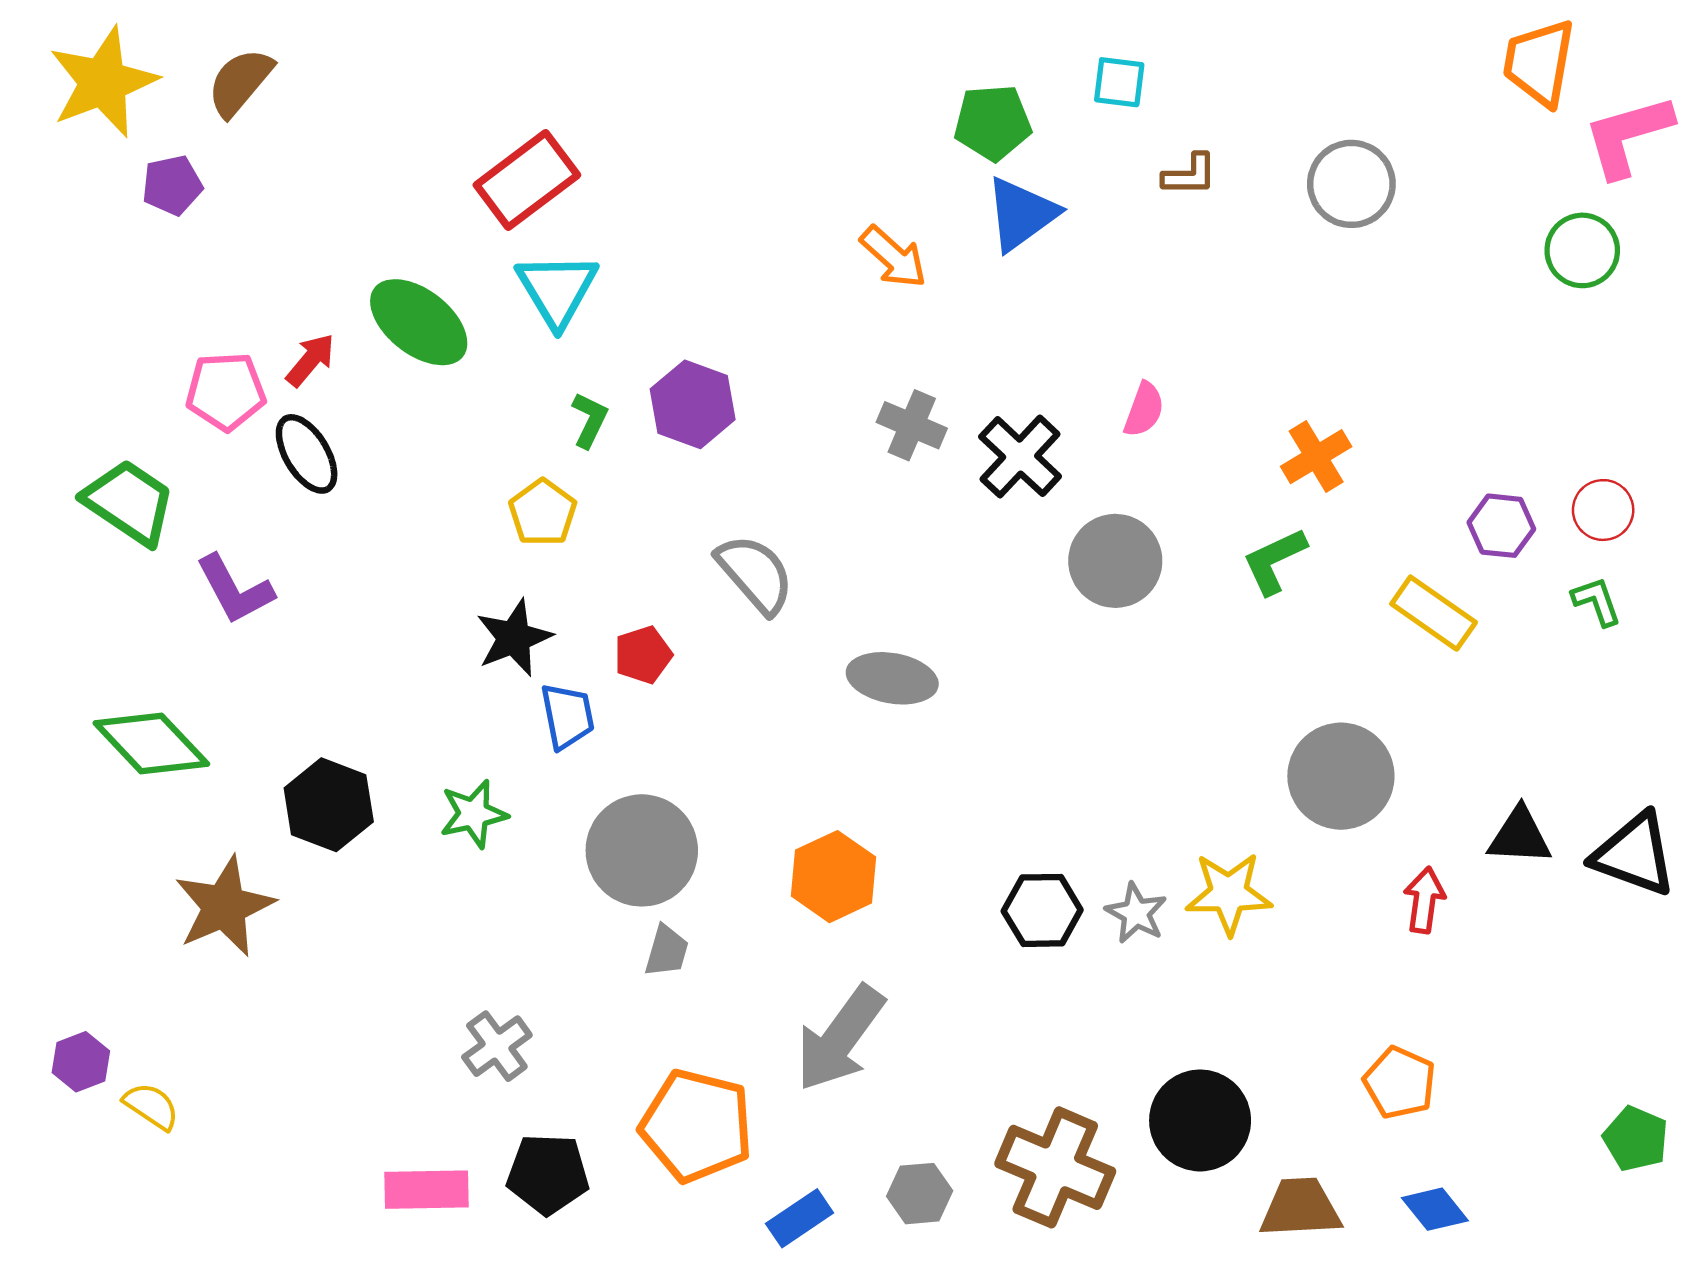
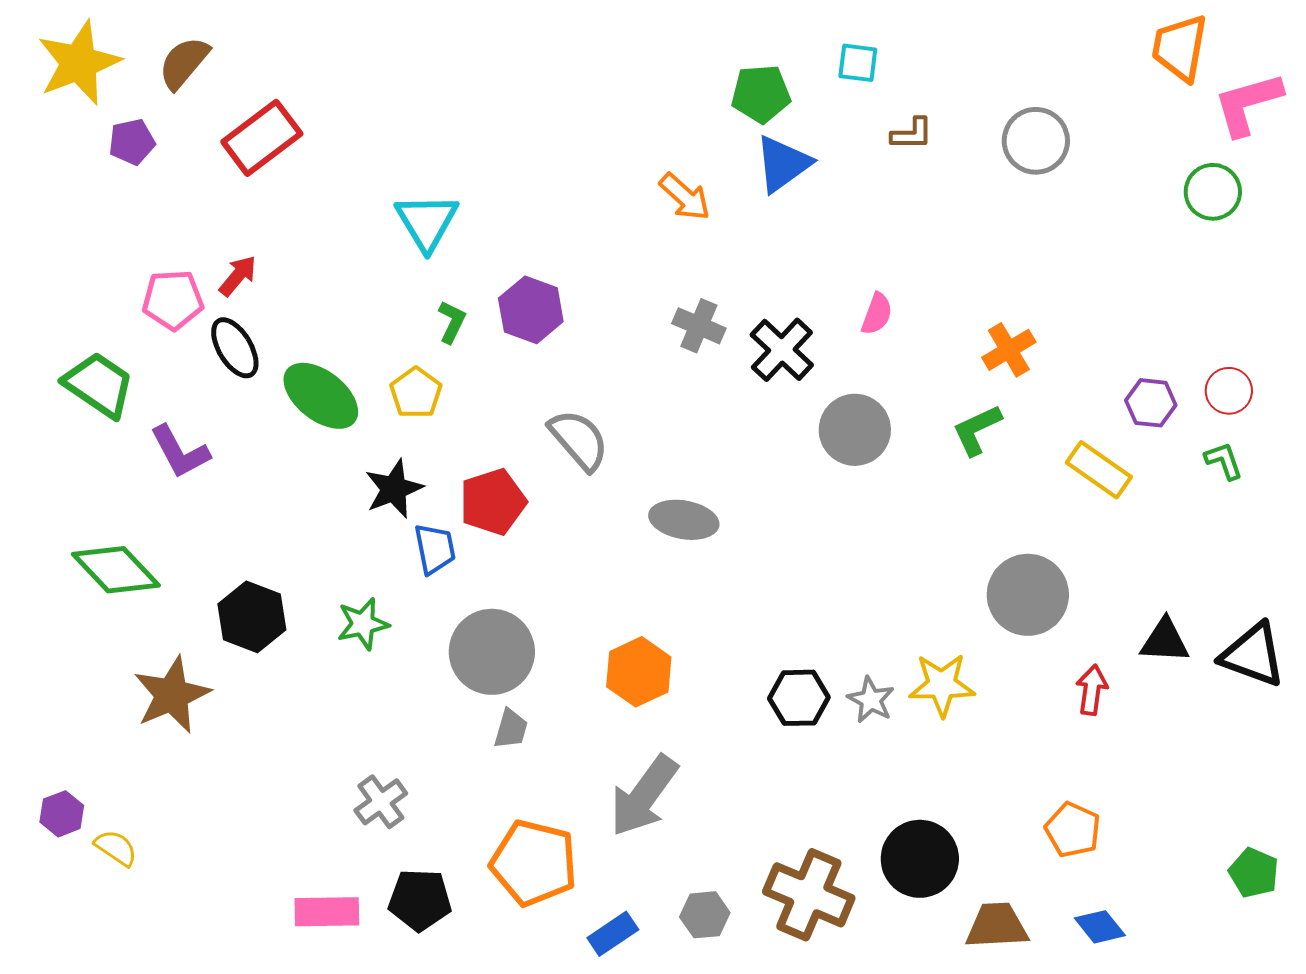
red rectangle: (527, 180) -> (262, 138), moved
green ellipse: (419, 322) -> (321, 396), moved
red pentagon: (643, 655) -> (493, 502), size x1.5

